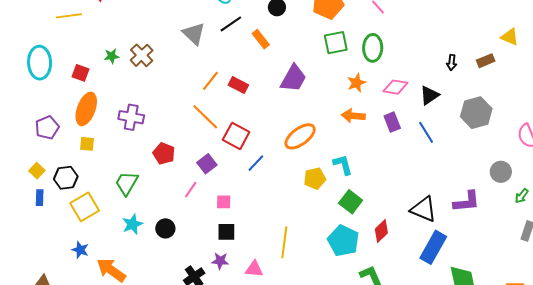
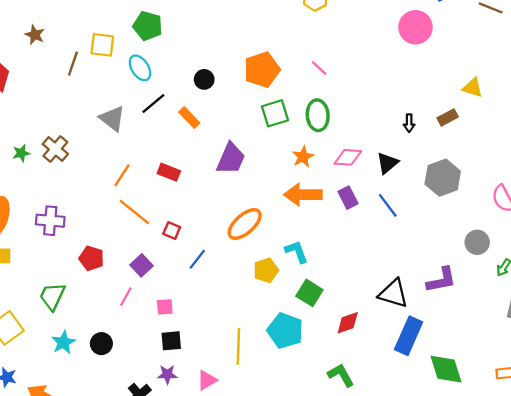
orange line: (210, 81) -> (122, 175), moved
orange arrow: (353, 116) -> (303, 195), size x1.4
red square: (236, 136) -> (172, 231), size x0.6
red diamond: (381, 231) -> (348, 323), turned 30
cyan pentagon: (343, 241) -> (285, 331), moved
pink triangle: (254, 269) -> (207, 380), turned -30

